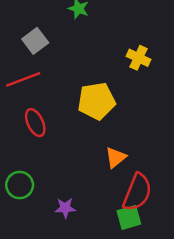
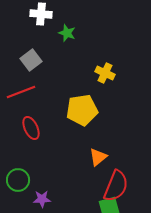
yellow cross: (138, 58) -> (105, 73), moved
purple star: (65, 208) -> (42, 199), moved

